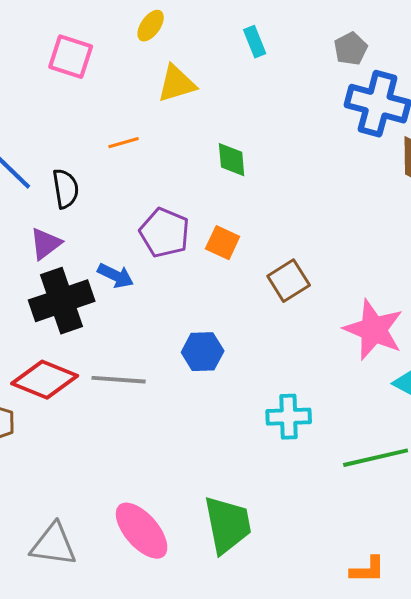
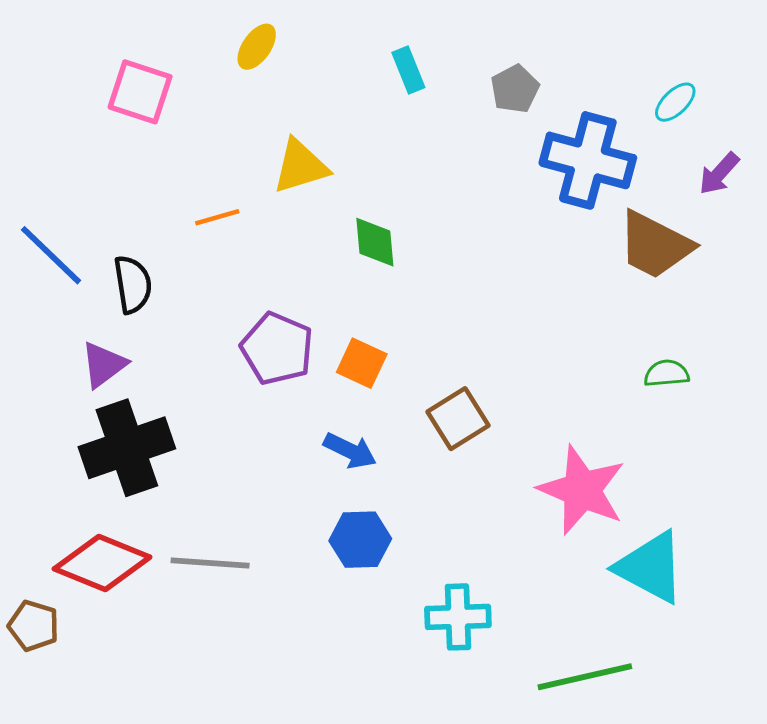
gray pentagon: (351, 49) -> (515, 89), moved
yellow triangle: (177, 84) -> (300, 166), moved
blue arrow: (116, 276) -> (350, 451), moved
blue hexagon: (203, 352) -> (360, 540), moved

